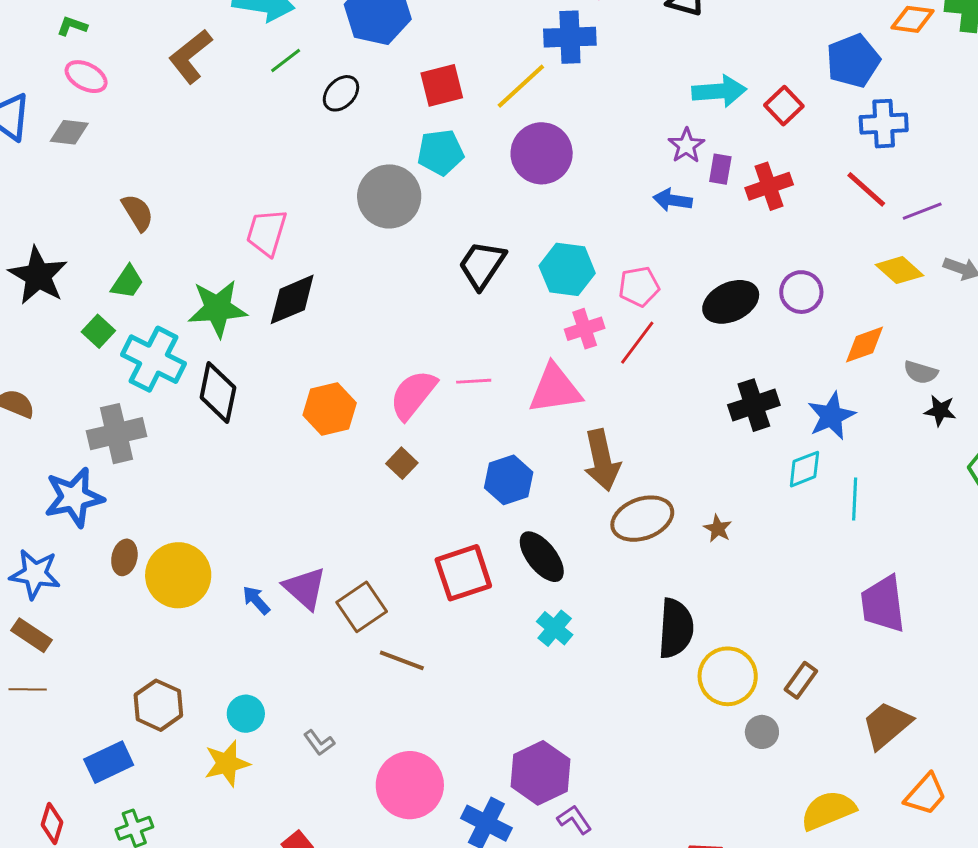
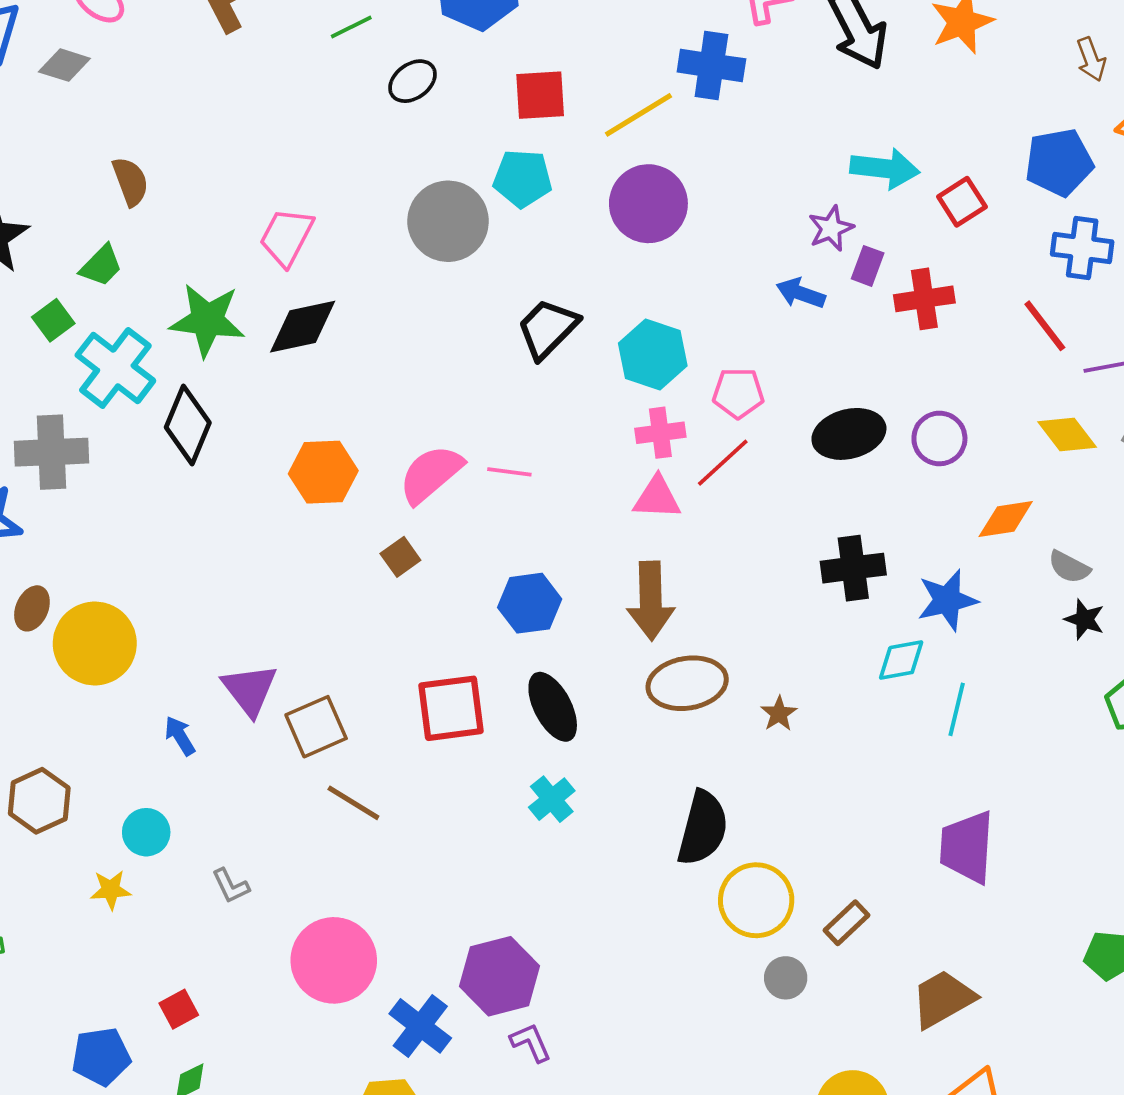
pink triangle: (555, 389) -> (657, 498), moved, size x0.7
blue arrow: (256, 600) -> (180, 736), moved
yellow star: (227, 763) -> (111, 890), size x0.7

